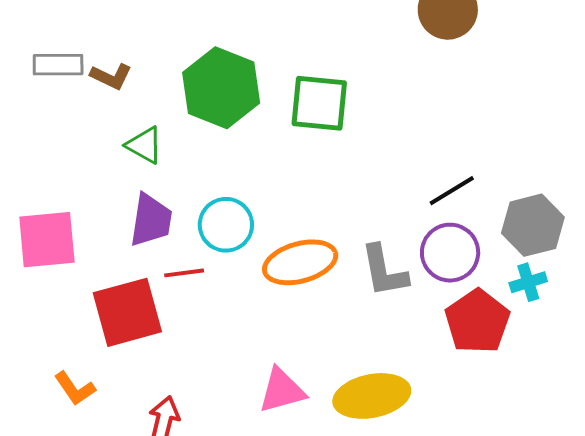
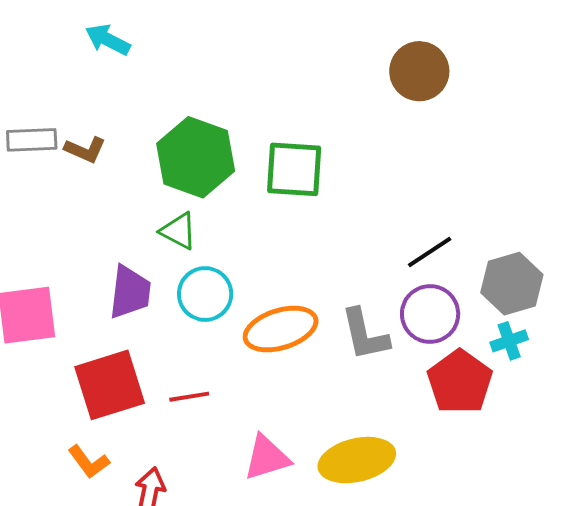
green triangle: (144, 145) -> (179, 231), moved
red line: (184, 273) -> (189, 397), moved
orange L-shape: (75, 389) -> (89, 462), moved

